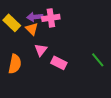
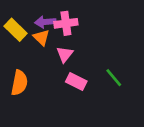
pink triangle: (41, 50) -> (65, 54), moved
green line: (98, 60) -> (114, 78), moved

